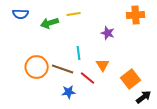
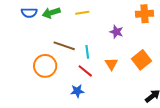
green arrow: (50, 23) -> (51, 13), moved
brown line: (63, 69) -> (64, 46), moved
red line: (88, 78) -> (85, 71), moved
orange square: (131, 79) -> (142, 60), moved

